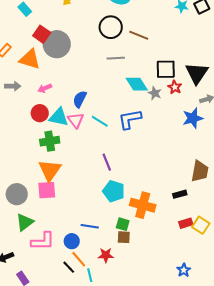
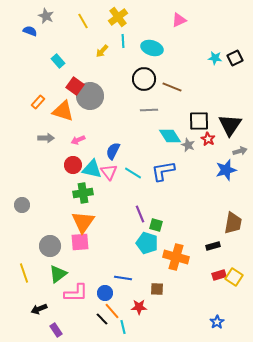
green square: (123, 224) -> (156, 225), moved

